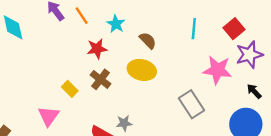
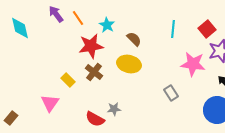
red star: (97, 49) -> (91, 46), size x1.4
gray rectangle: (191, 104) -> (171, 93), size x0.7

